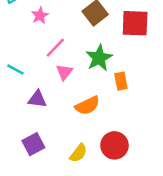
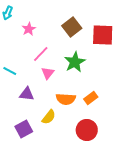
orange rectangle: (121, 81) -> (91, 98), moved, turned 64
orange semicircle: (87, 106) -> (66, 99), turned 30
yellow semicircle: (78, 153) -> (49, 117), moved

